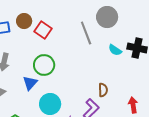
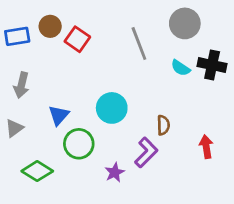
gray circle: (107, 17) -> (185, 23), moved
green circle: (44, 65) -> (79, 144), moved
cyan circle: (50, 104) -> (112, 108), moved

